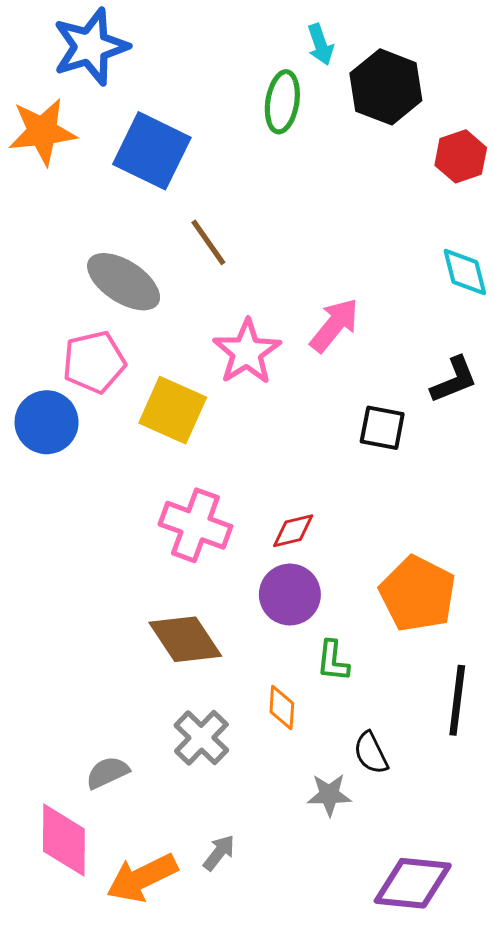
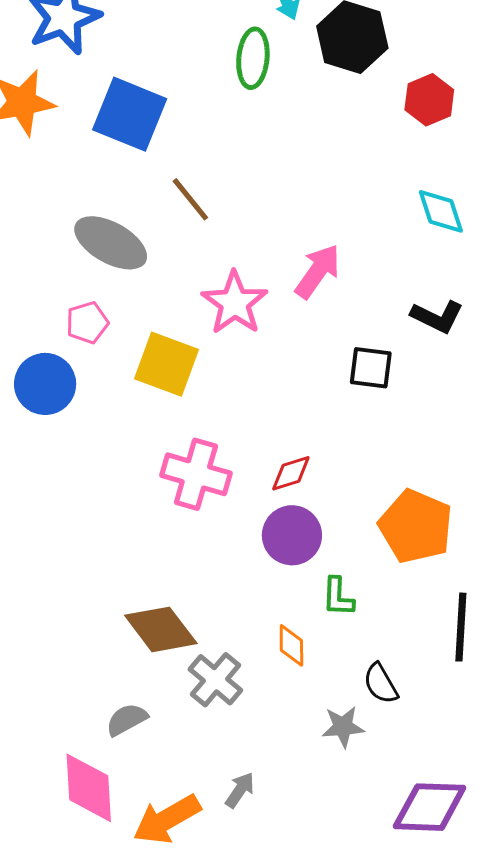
pink pentagon: (94, 362) -> (87, 323), size x0.7
black L-shape: (454, 380) -> (437, 317), turned 52
brown diamond: (185, 639) -> (161, 629), moved

